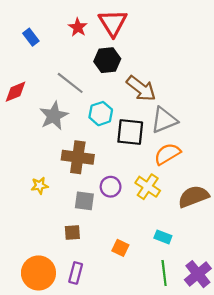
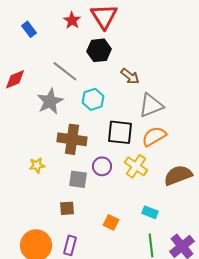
brown arrow: (141, 88) -> (130, 76), size x0.7
black square: (130, 132) -> (120, 132), moved

